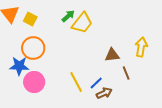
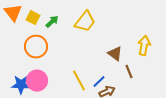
green arrow: (68, 16) -> (52, 22), moved
brown triangle: (112, 55) -> (115, 54), turned 42
blue star: (19, 66) -> (21, 85), moved

